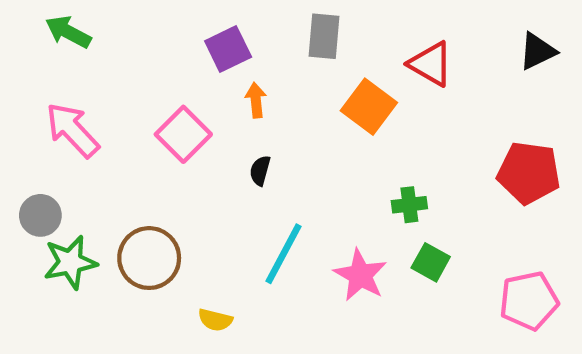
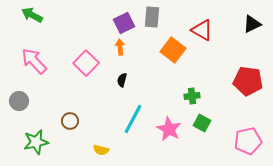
purple square: (228, 49) -> (124, 23), moved
brown circle: (149, 258) -> (70, 121), size x0.6
green star: (70, 262) -> (36, 142), moved

